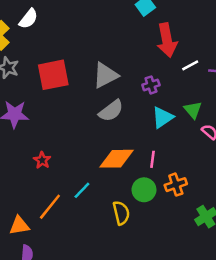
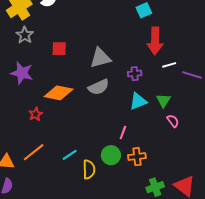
red square: (53, 75) -> (59, 49), size x0.6
orange diamond: (116, 159) -> (59, 93), moved
cyan line: (82, 190) -> (70, 155), moved

